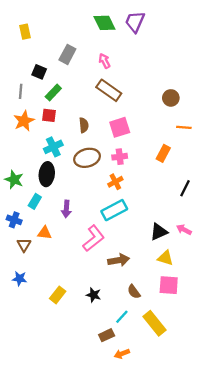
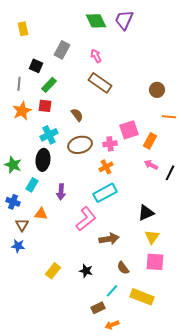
brown semicircle: (84, 125) -> (77, 115), turned -32
pink square: (120, 127) -> (129, 130), moved
pink arrow: (184, 230) -> (151, 165), moved
yellow triangle: (165, 258) -> (152, 237), turned 49
blue star: (20, 279) -> (18, 246), moved
yellow rectangle: (155, 323) -> (142, 297), turned -30

